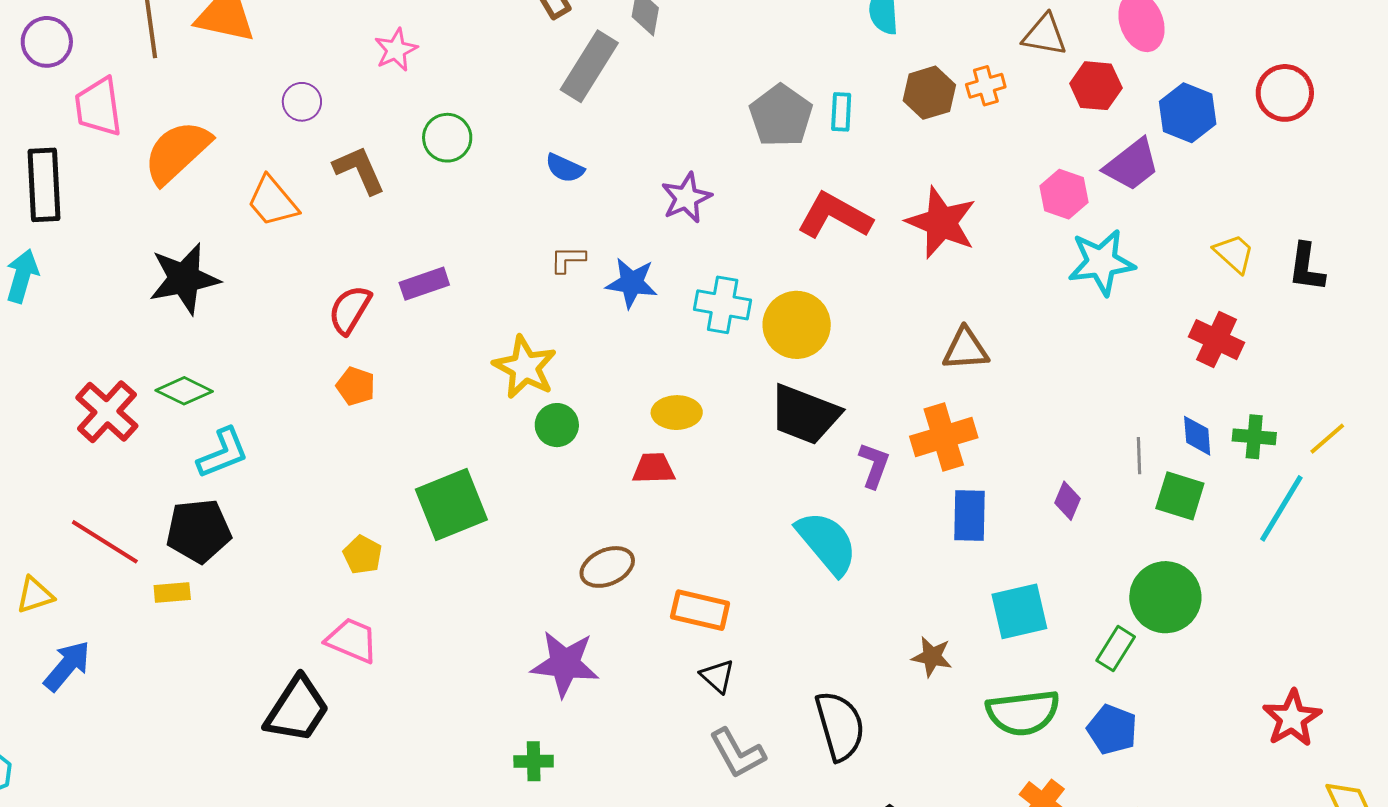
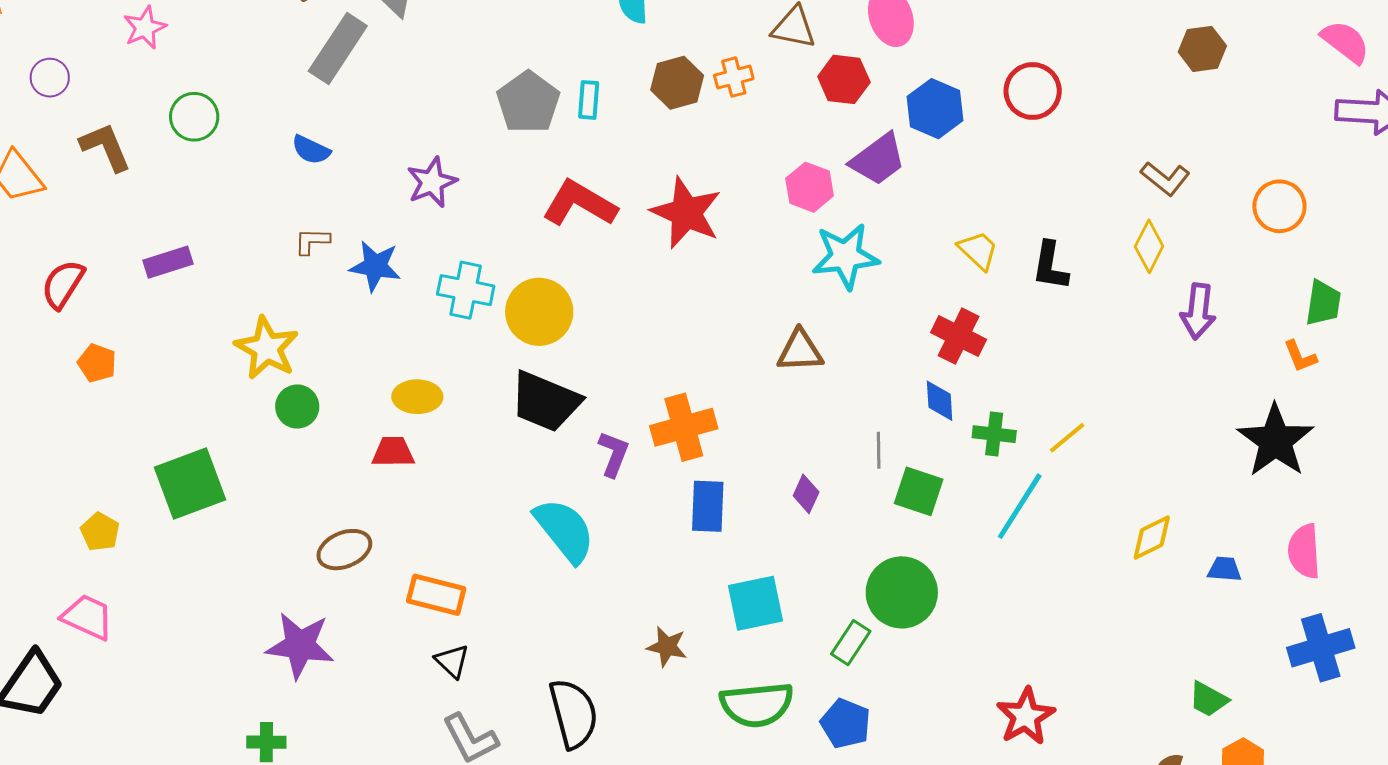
red semicircle: (350, 310) -> (63, 284), moved
brown triangle: (966, 349) -> (800, 351), moved
blue diamond: (1197, 436) -> (940, 401), moved

